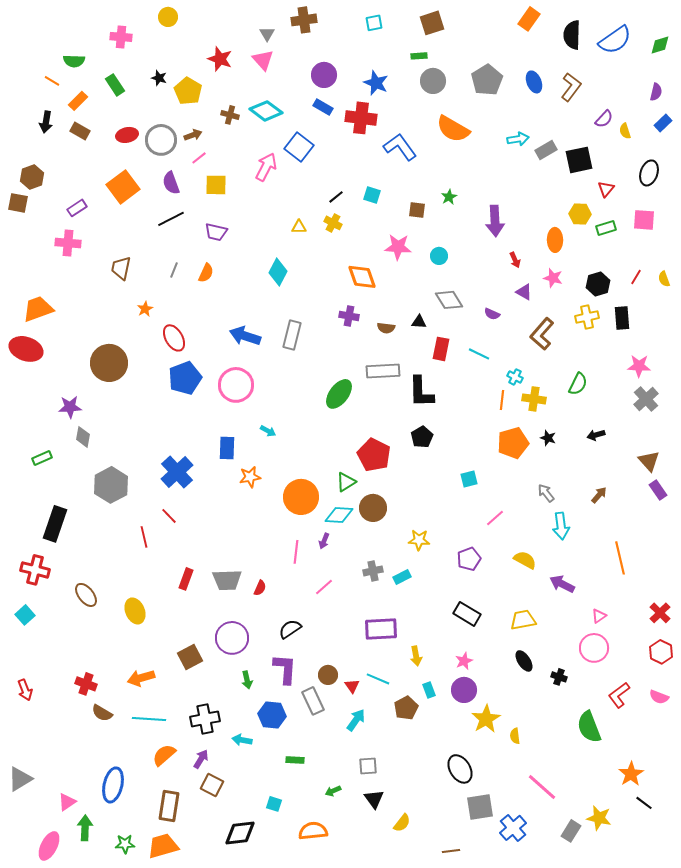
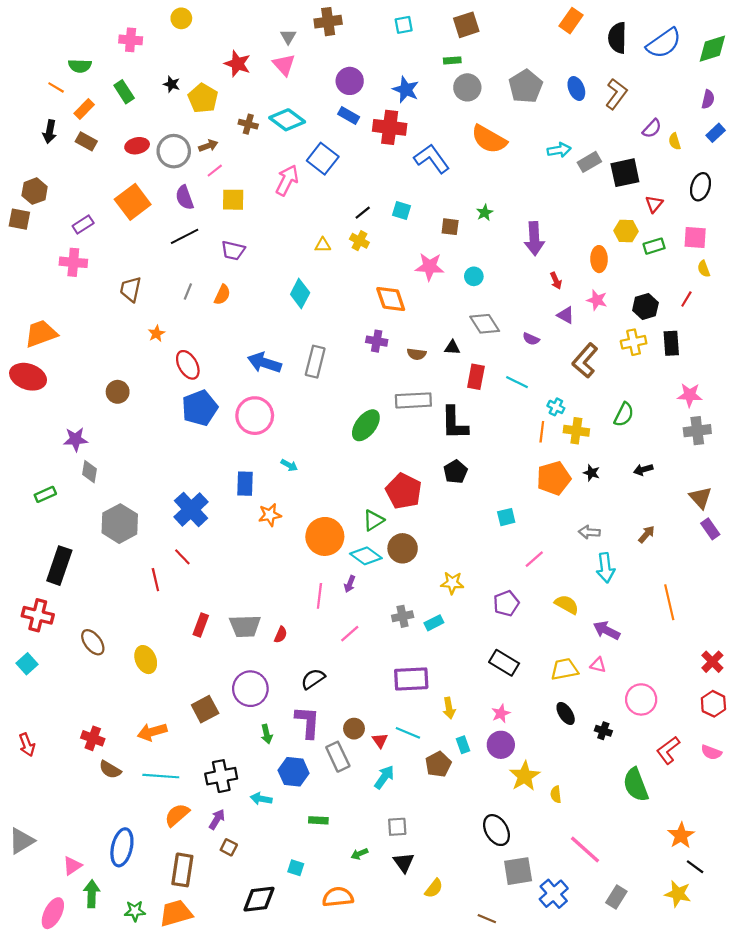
green diamond: (660, 45) -> (712, 49), size x1.4
yellow semicircle: (664, 279) -> (704, 269), moved
brown circle: (109, 363) -> (118, 392), size x0.6
gray cross: (646, 399) -> (697, 431), turned 35
gray arrow: (546, 493) -> (589, 532), turned -48
cyan diamond: (339, 515) -> (366, 556), turned 32
pink triangle: (599, 616) -> (598, 665), moved, turned 49
brown square: (212, 785) -> (229, 847), size x0.7
yellow star: (599, 818) -> (678, 894), moved
brown line: (451, 851) -> (487, 919), turned 30

